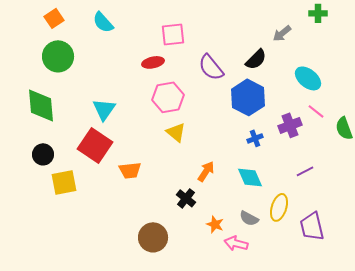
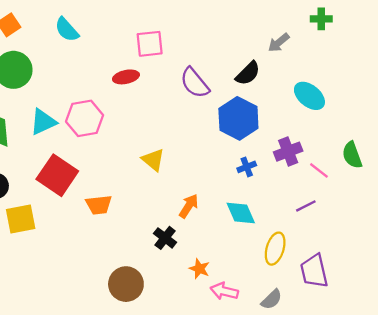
pink hexagon: (168, 97) -> (85, 118), moved
cyan triangle: (104, 109) -> (43, 122), moved, turned 30
pink line: (316, 111) -> (319, 170), moved
gray semicircle: (249, 218) -> (272, 299), moved, turned -72

